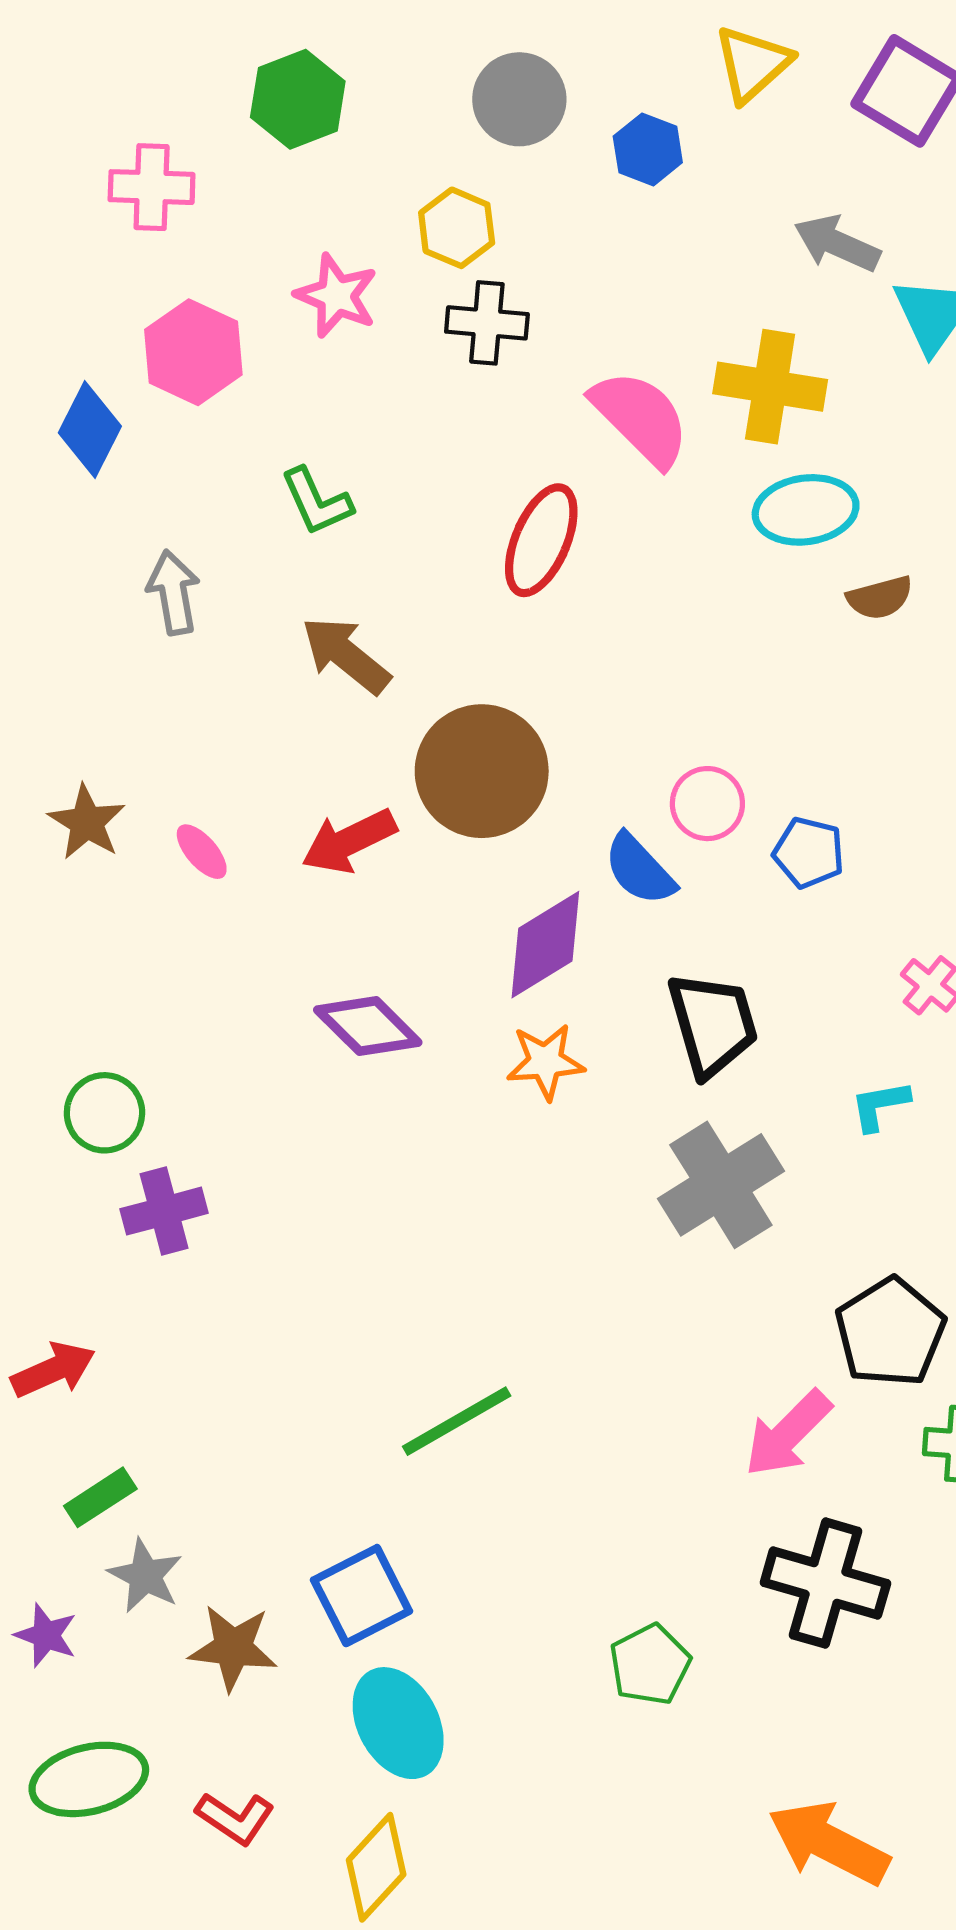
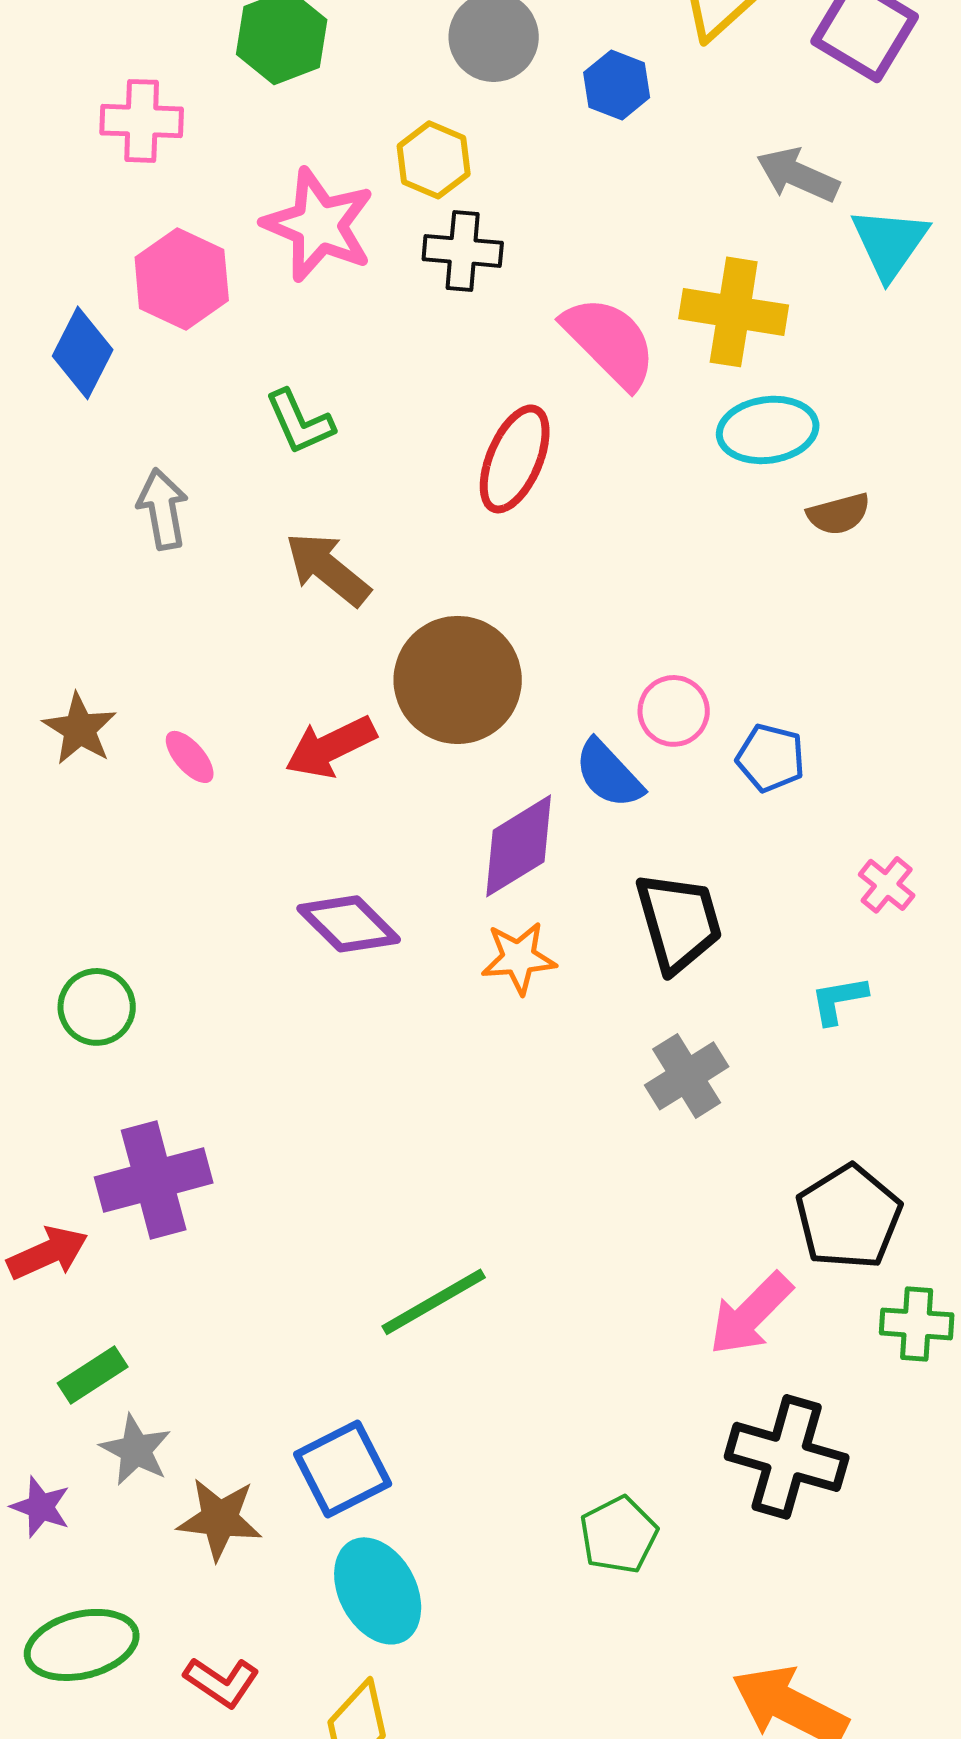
pink star: (336, 296) -> (319, 225), size x1.4
gray cross: (721, 1185) -> (687, 1076), size x0.7
purple cross: (164, 1211) -> (154, 1180), moved, size x1.4

